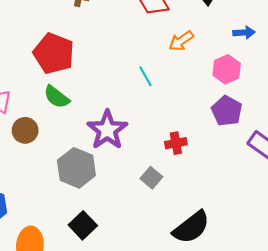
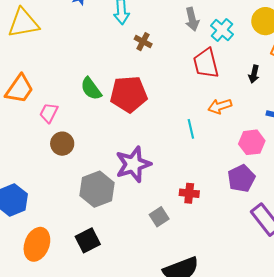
red pentagon: (54, 53) -> (129, 94), moved, turned 30
cyan line: (145, 76) -> (191, 129), moved
green semicircle: (57, 97) -> (91, 89), moved

